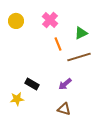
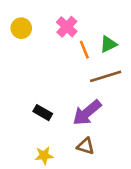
orange line: (58, 44) -> (84, 50), moved
purple arrow: (65, 84) -> (87, 113), size x1.6
yellow star: (17, 99) -> (44, 156), moved

